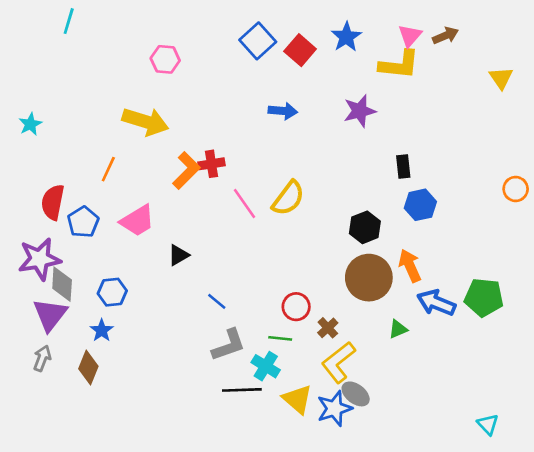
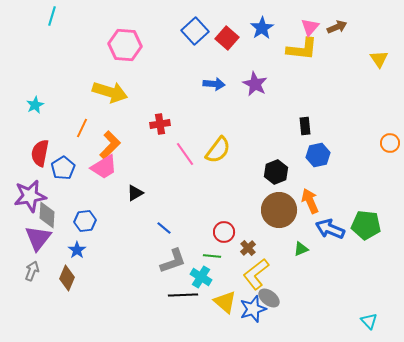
pink hexagon: (165, 59) -> (125, 45), size x1.5
purple star: (360, 111) -> (255, 84), moved, turned -30
cyan star: (30, 124) -> (35, 105), moved
orange L-shape: (186, 170) -> (110, 145), moved

